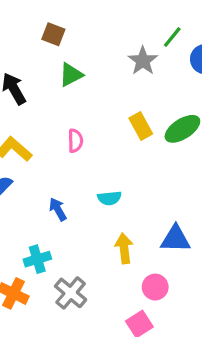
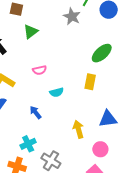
yellow rectangle: (141, 126) -> (90, 82), moved, turned 49
pink semicircle: (75, 141) -> (39, 70), turned 88
cyan semicircle: (109, 198) -> (57, 92), moved

